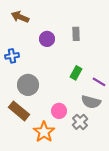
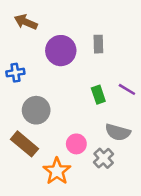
purple circle: (47, 39) -> (61, 51), size x1.5
green rectangle: (76, 73) -> (98, 95), turned -48
purple line: (99, 82) -> (127, 89), moved

